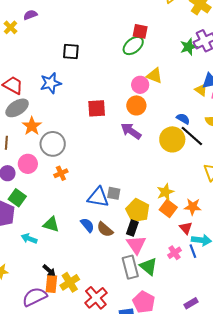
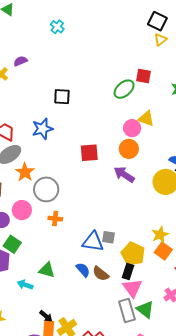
red square: (140, 31) -> (144, 76), moved
orange cross: (61, 173) -> (55, 219), turned 32

